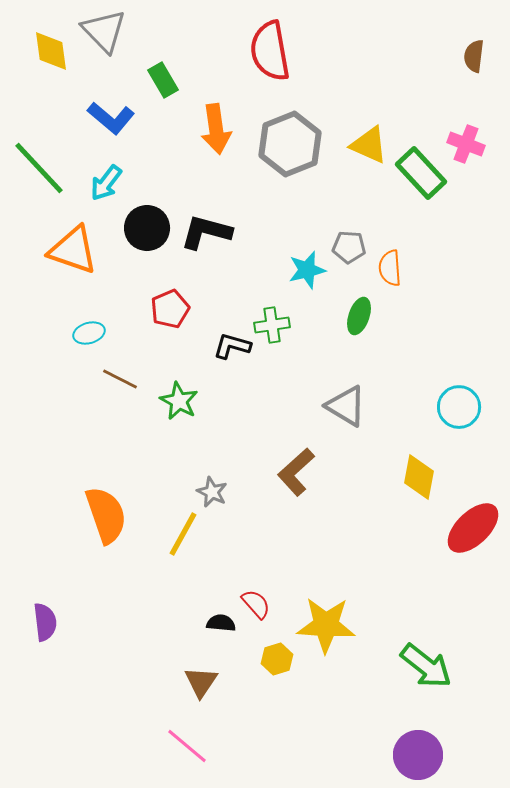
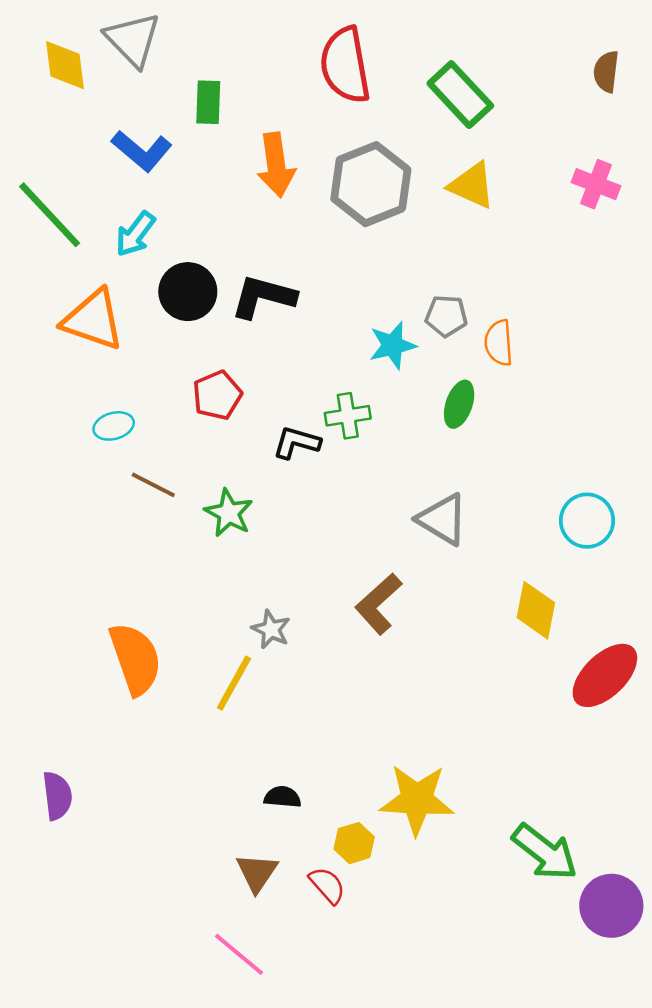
green rectangle: (163, 80) -> (208, 102), turned 32
green rectangle: (421, 173) -> (460, 95), moved
red semicircle: (256, 604) -> (327, 885), moved
purple circle: (418, 755) -> (611, 906), moved

